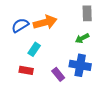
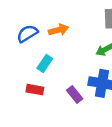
orange arrow: (45, 22) -> (58, 30), size x0.7

